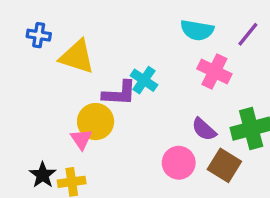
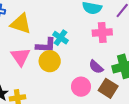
pink cross: (214, 71) -> (102, 33), turned -30
yellow circle: (96, 122) -> (50, 61), moved
pink triangle: (81, 139) -> (20, 57), moved, size x1.5

